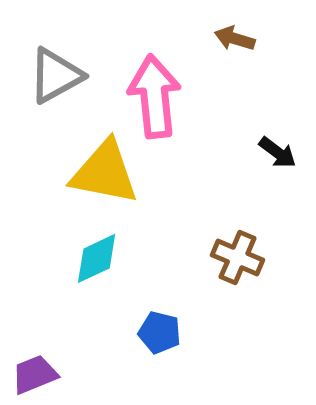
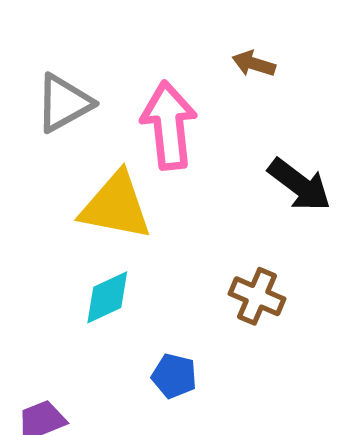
black arrow: (278, 152) -> (299, 185), size x1.6

